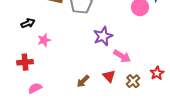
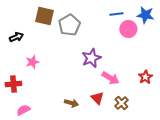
black arrow: (28, 23) -> (16, 37), moved
red star: (157, 73) -> (145, 77), moved
brown arrow: (83, 81) -> (71, 103), turned -120

